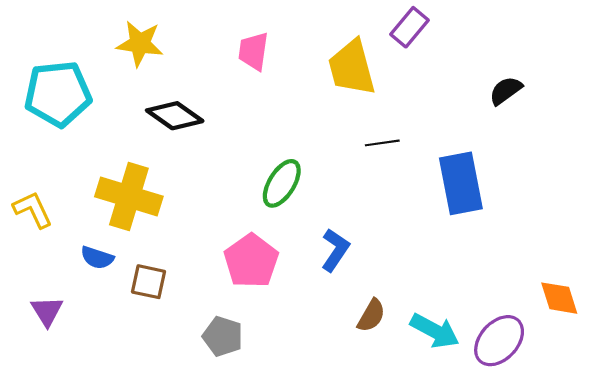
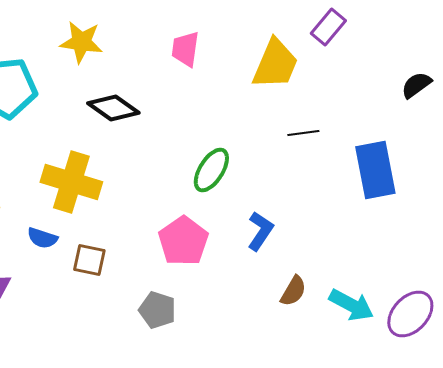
yellow trapezoid: (352, 68) -> (275, 64), turned -142

